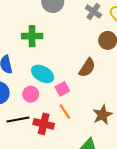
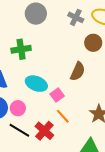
pink circle: (31, 94) -> (18, 108), moved
black line: (18, 120) -> (19, 130), turned 50
red cross: (44, 124) -> (44, 131), turned 36

